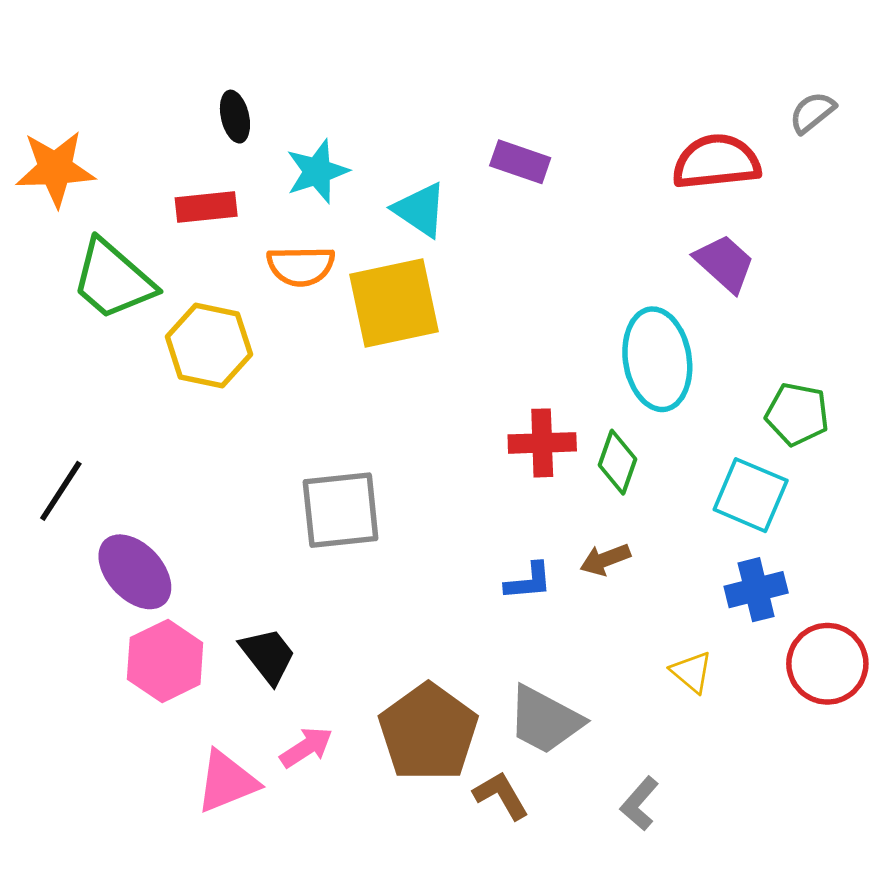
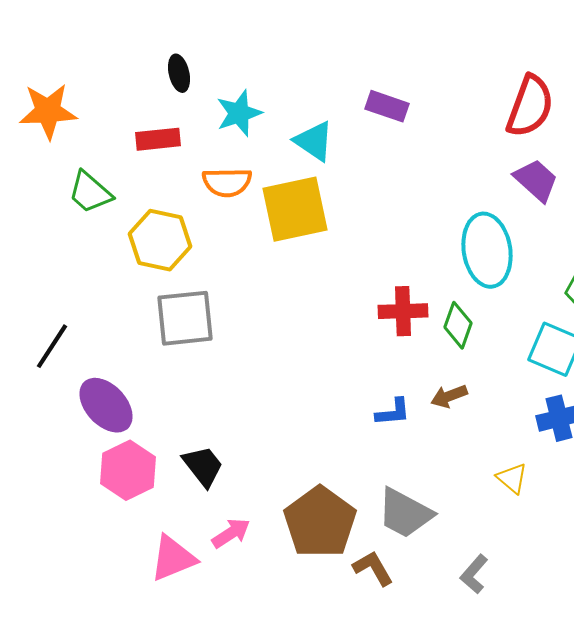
red semicircle: (716, 162) -> (530, 106), turned 116
green trapezoid: (113, 280) -> (90, 192), size x0.7
gray square: (341, 510) -> (185, 318), moved

